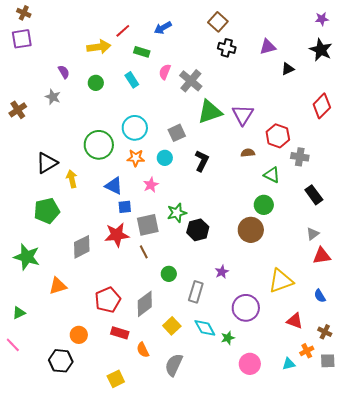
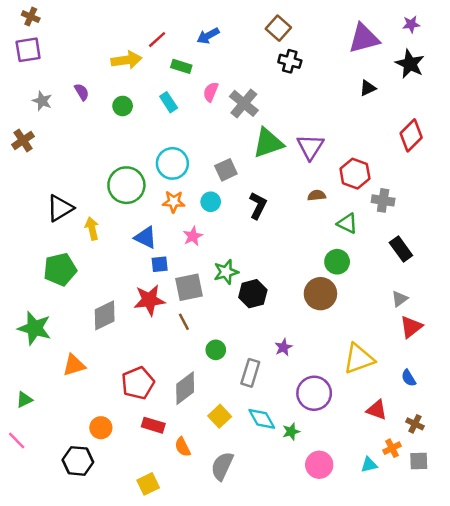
purple triangle: (268, 47) -> (364, 38), moved, size x1.5
gray star: (53, 97) -> (42, 101), moved
red triangle: (322, 256) -> (411, 327), turned -30

